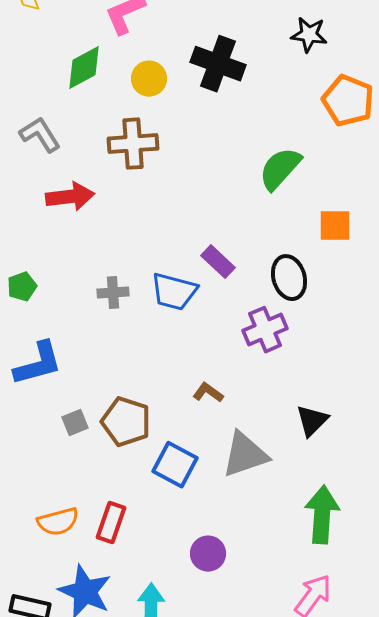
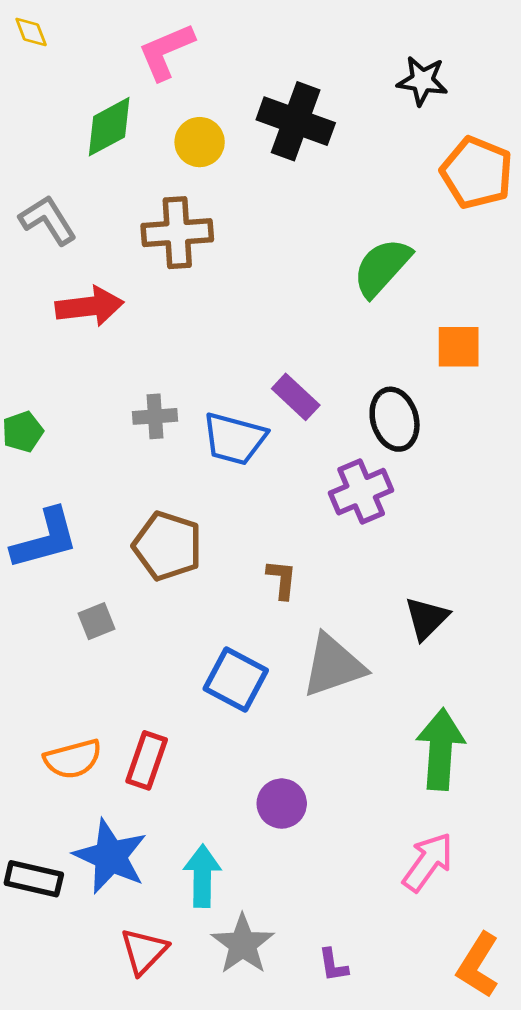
gray cross: (113, 293) -> (155, 416), moved
brown L-shape: (208, 393) -> (282, 579), turned 60
brown pentagon: (126, 422) -> (168, 546), moved

